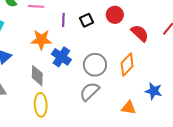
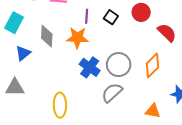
black square: (86, 20) -> (111, 17), turned -32
orange star: (41, 40) -> (77, 38), moved
blue cross: (61, 57) -> (90, 67), moved
gray diamond: (37, 76) -> (47, 36), moved

